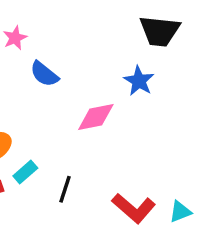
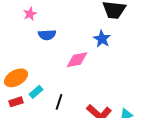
blue semicircle: (44, 74) -> (47, 35), turned -42

